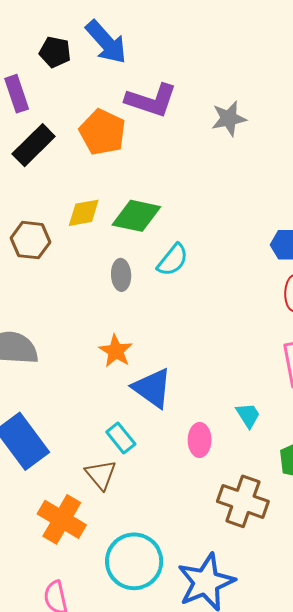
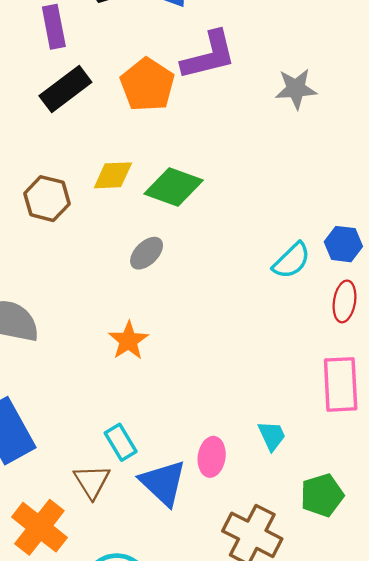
purple L-shape: (151, 100) -> (209, 55), turned -40
cyan semicircle: (173, 260) -> (291, 261), moved
gray ellipse: (121, 275) -> (147, 253), turned 40
blue triangle: (152, 388) -> (163, 483), moved

